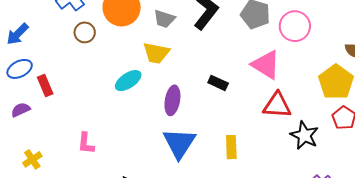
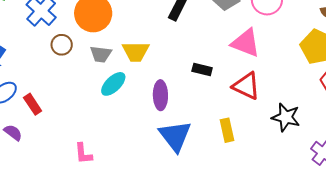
gray trapezoid: (164, 19) -> (101, 54), moved
red triangle: (277, 105) -> (246, 86), moved, turned 32
purple semicircle: (21, 110) -> (13, 133), turned 72
black star: (304, 135) -> (286, 117), moved

